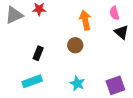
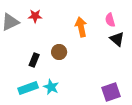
brown circle: (75, 45) -> (59, 52), moved
cyan star: (77, 83) -> (51, 87), moved

